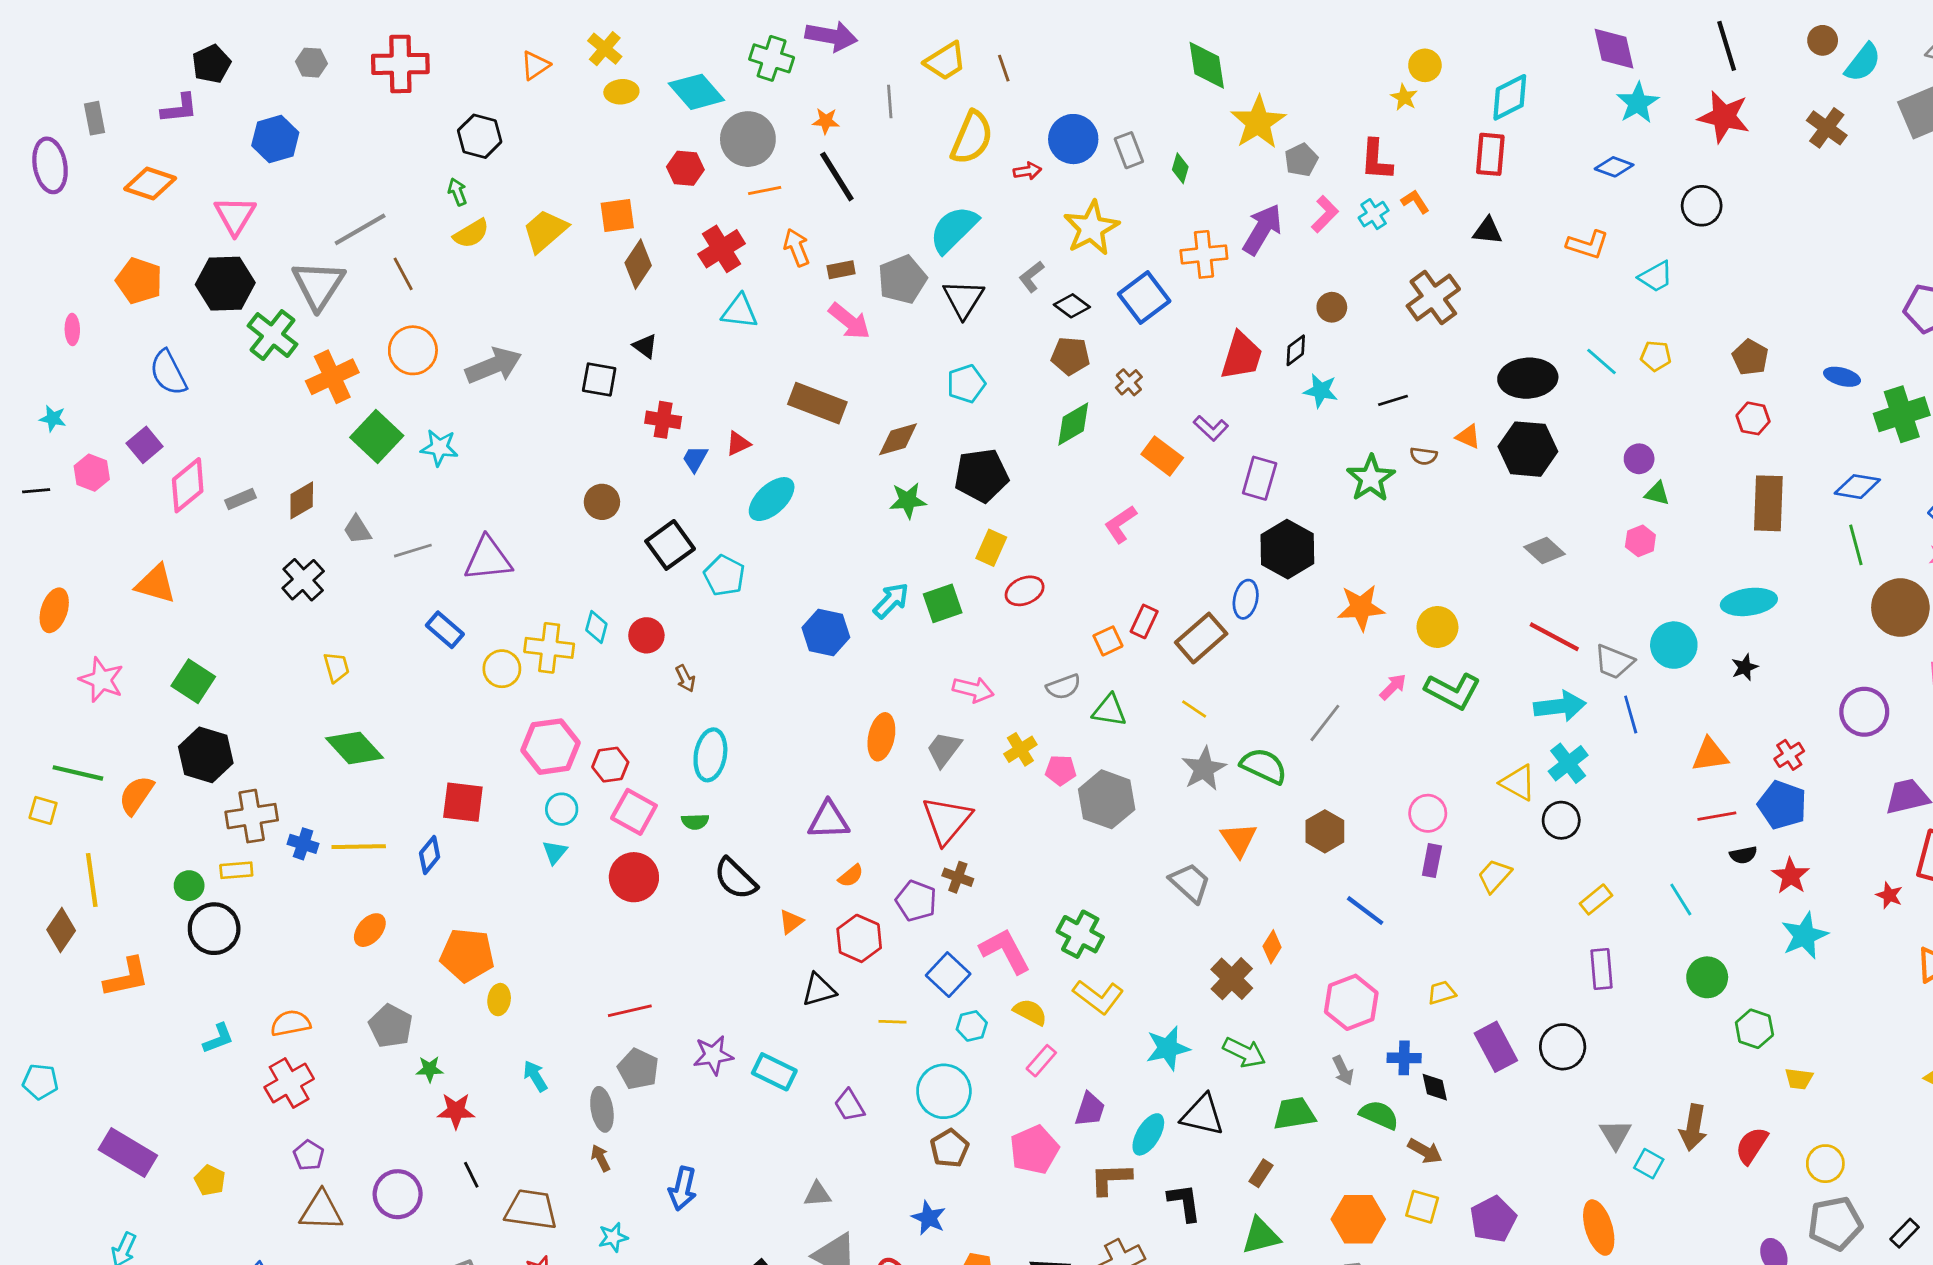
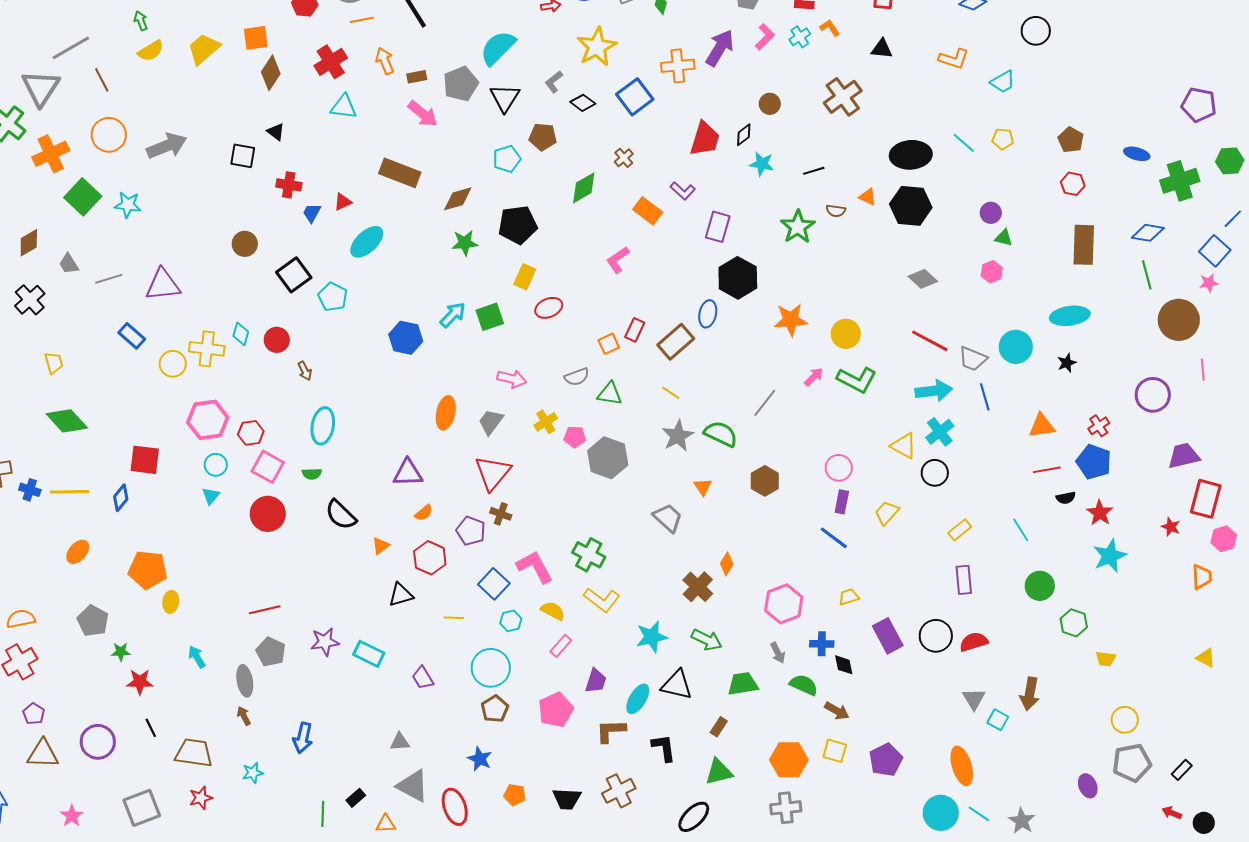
brown pentagon: (1070, 356) -> (543, 137), moved
orange triangle: (1239, 840) -> (703, 487), size x0.7
blue line: (1365, 911) -> (834, 538), moved
red semicircle: (1752, 1146) -> (974, 642), moved, turned 40

